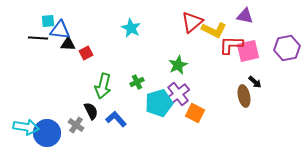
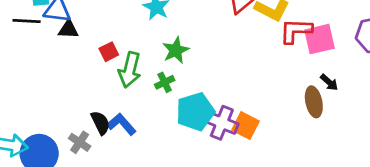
red square: (86, 53) -> (109, 52), moved
green star: (178, 65) -> (176, 50), moved
green arrow: (103, 86) -> (130, 70), moved
purple cross: (178, 94) -> (222, 123), moved, turned -30
blue L-shape: (116, 119) -> (121, 124), moved

